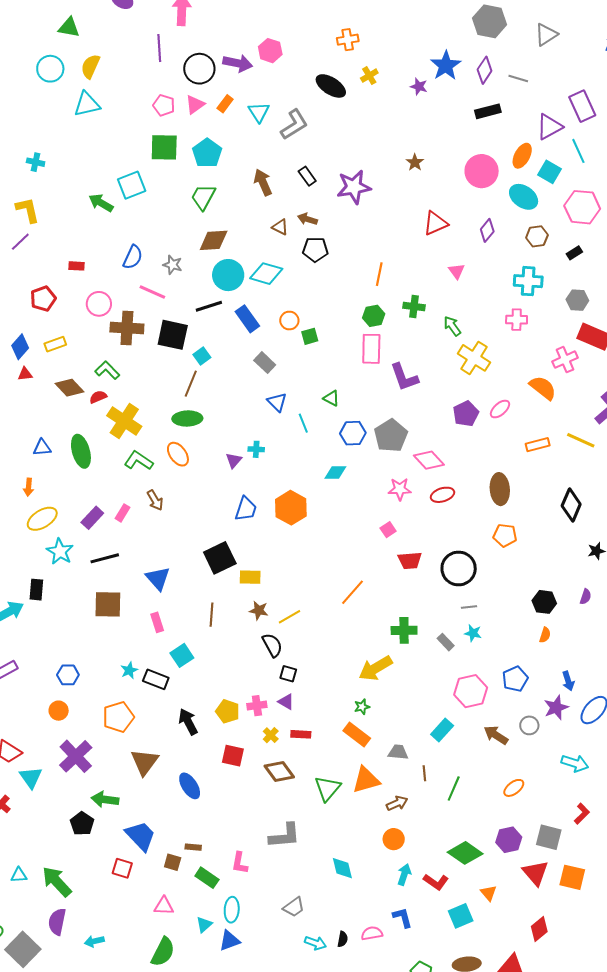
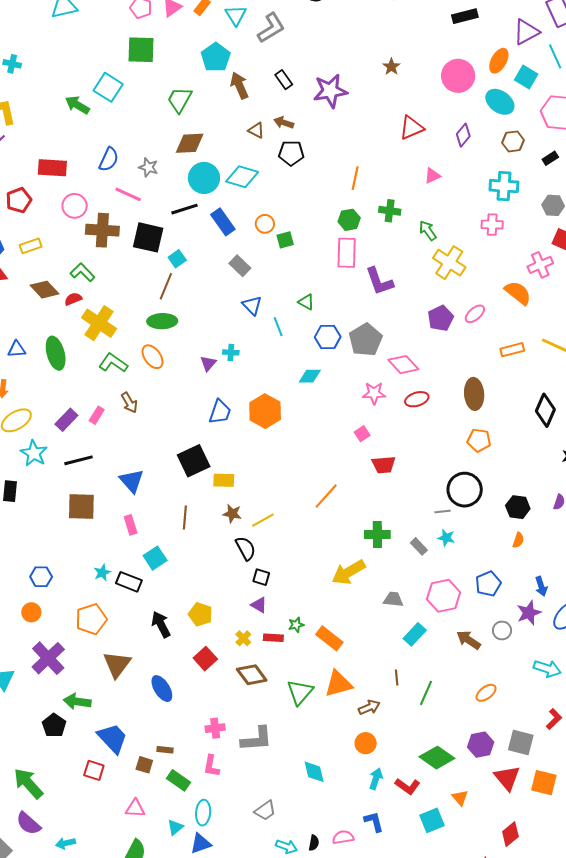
cyan pentagon: (207, 153) -> (216, 57), moved
cyan square: (132, 185) -> (108, 87), turned -36
red rectangle: (76, 266) -> (52, 168), size x1.8
pink triangle: (456, 271) -> (432, 176), turned 42
black circle: (459, 568) -> (465, 490), moved
pink cross: (257, 706) -> (215, 728), moved
green star: (362, 707) -> (296, 625), moved
gray trapezoid: (398, 752) -> (393, 599), moved
red square: (233, 756) -> (205, 659), turned 35
purple semicircle: (57, 922) -> (28, 823), turned -60

